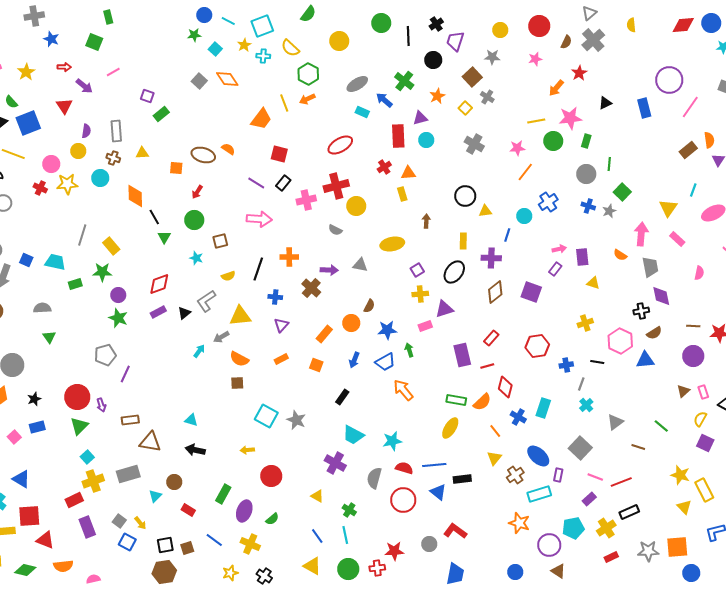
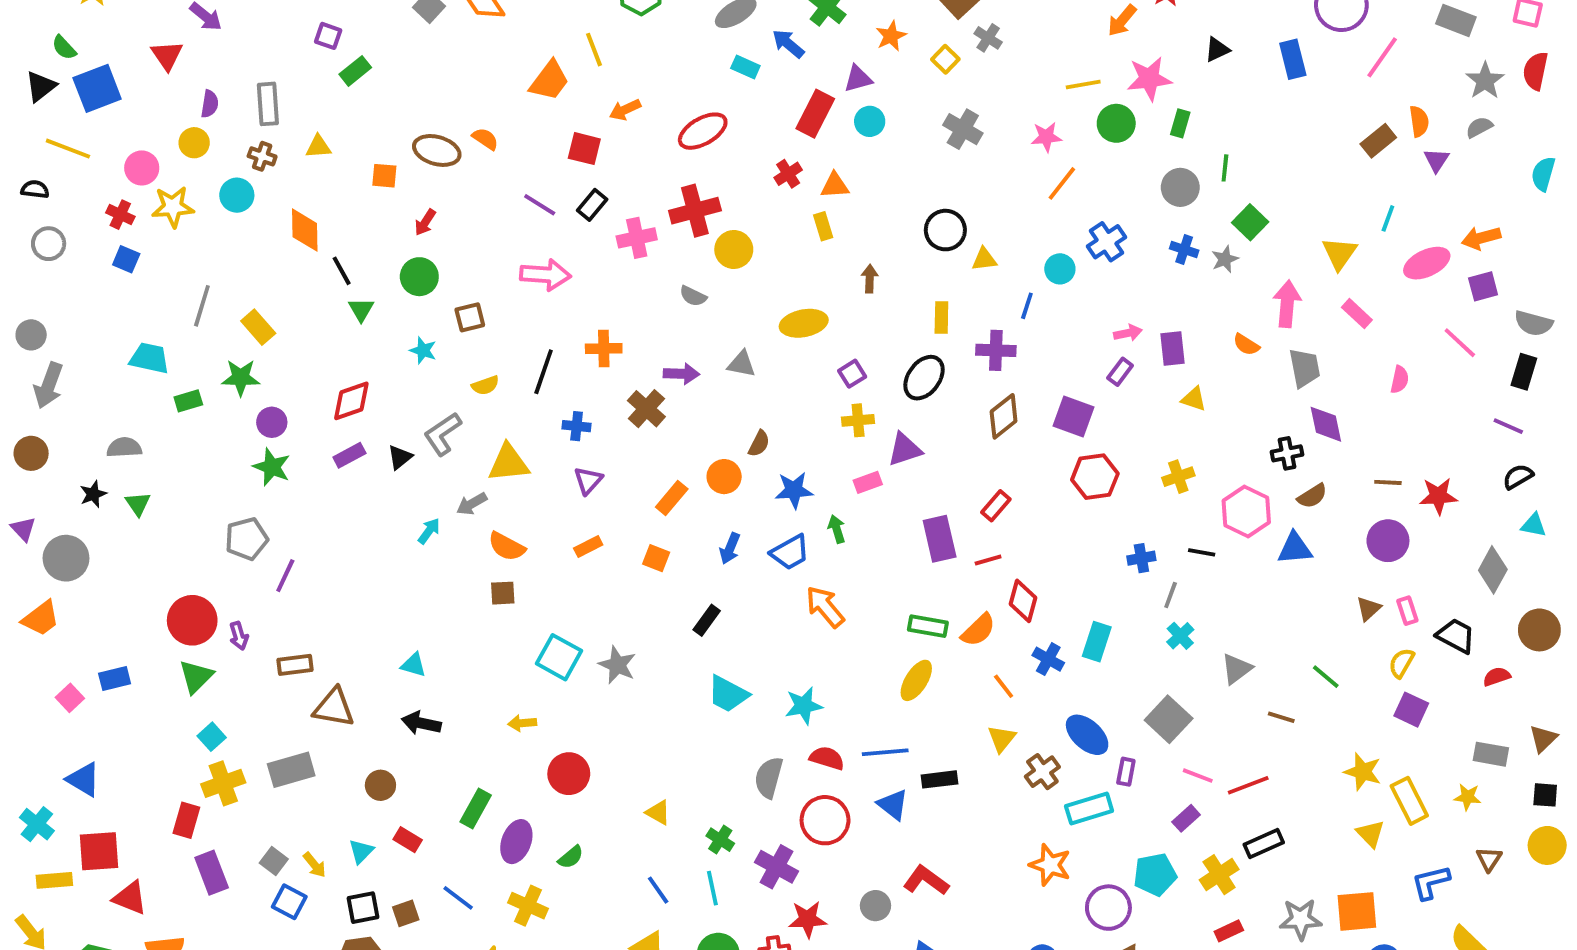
orange arrow: (307, 99) -> (625, 110), moved
red rectangle: (398, 136) -> (815, 114), turned 30
blue square: (26, 260) -> (126, 259), moved
red hexagon: (537, 346) -> (1095, 477), moved
black star: (34, 399) -> (93, 494), moved
purple cross: (335, 463) -> (776, 867), moved
cyan triangle: (155, 496) -> (361, 851), moved
red rectangle: (74, 500) -> (186, 820), turned -48

